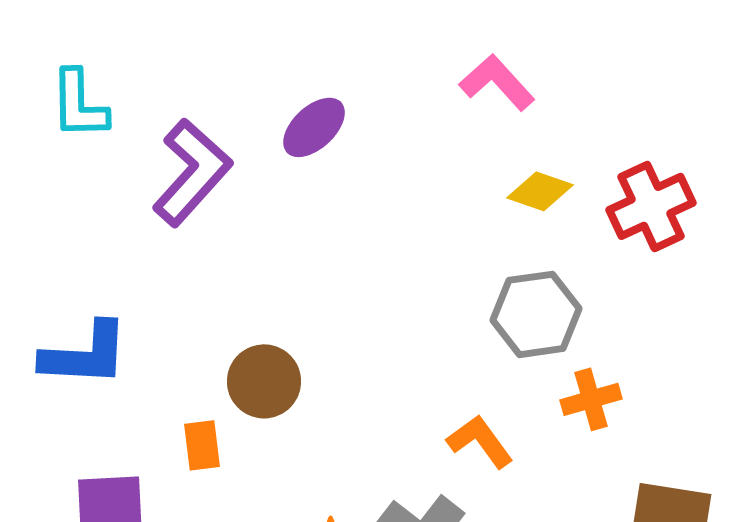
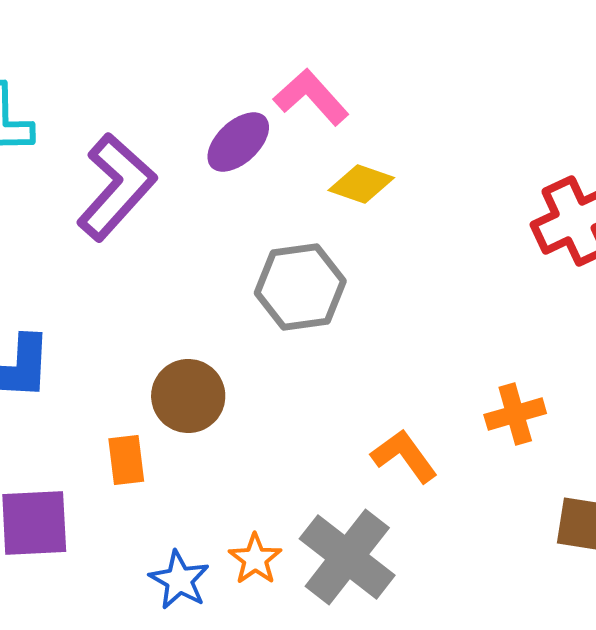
pink L-shape: (497, 82) -> (311, 97), moved
yellow diamond: (540, 191) -> (361, 184), moved
gray hexagon: (536, 314) -> (300, 287), moved

